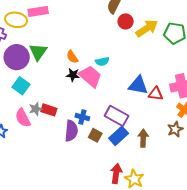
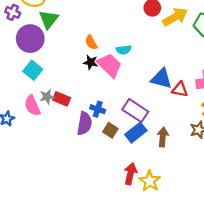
green triangle: (38, 52) -> (49, 19), moved

